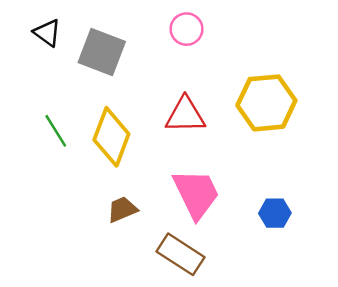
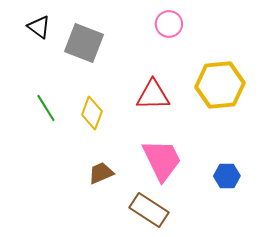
pink circle: (186, 29) -> (169, 24), moved
yellow diamond: (111, 137) -> (92, 113), size x0.7

